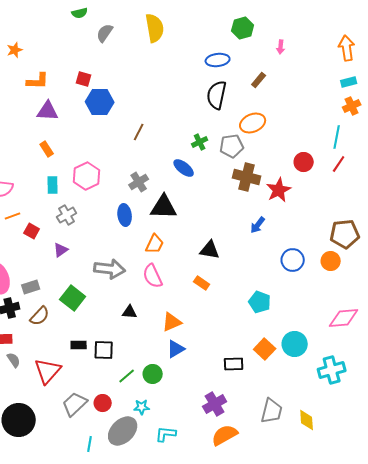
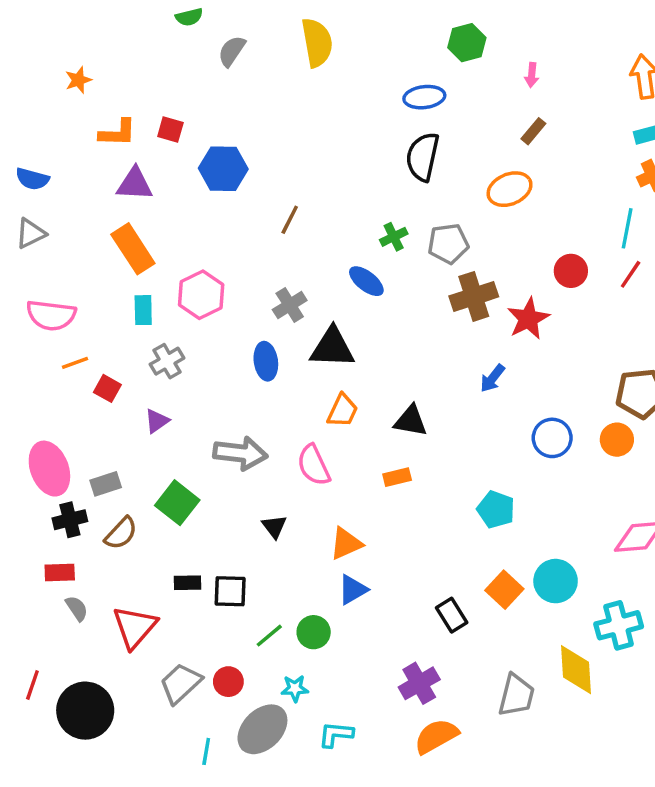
red square: (84, 79) -> (170, 129), moved
brown rectangle: (259, 80) -> (533, 131), moved
orange ellipse: (253, 123) -> (510, 189), moved
orange rectangle: (47, 149) -> (133, 249), size x1.8
brown cross: (247, 177) -> (474, 296), turned -32
orange trapezoid: (155, 244) -> (343, 411), moved
orange rectangle: (202, 283) -> (397, 477), turned -49
black triangle: (130, 312) -> (274, 527), turned 49
black rectangle: (234, 364) -> (452, 615), turned 60
yellow diamond: (307, 420) -> (576, 670), moved, size x1.4

